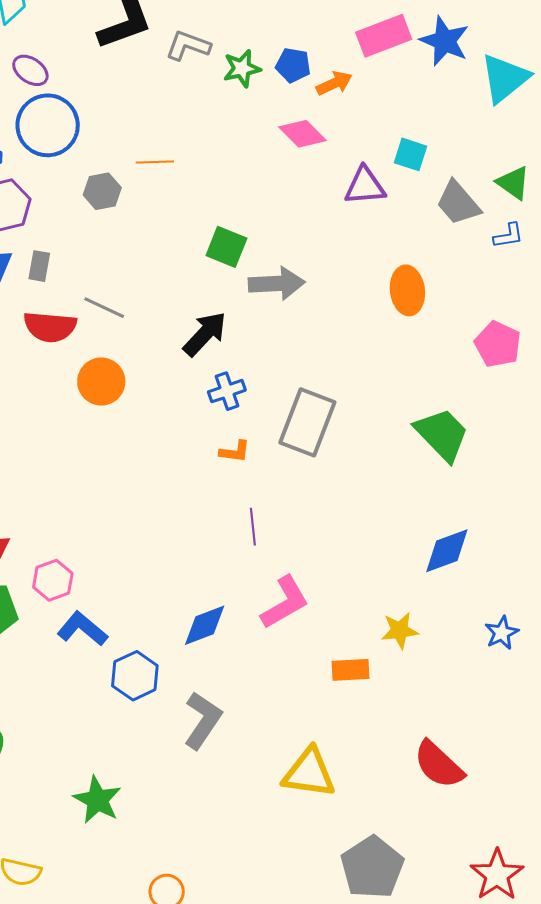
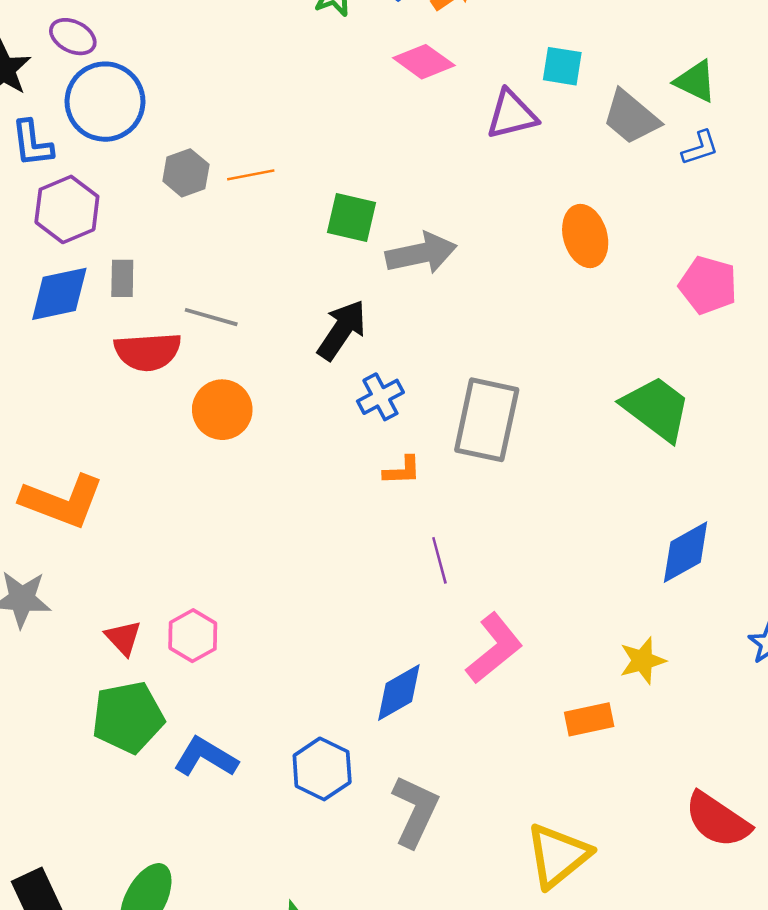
orange line: (155, 162) -> (251, 175), moved
pink hexagon: (53, 580) -> (193, 636), moved
blue L-shape: (82, 629) -> (206, 757), moved
yellow triangle: (309, 773) -> (558, 856), turned -38

